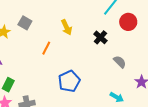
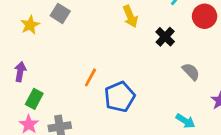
yellow arrow: (66, 27) -> (130, 16), moved
orange line: (46, 48) -> (90, 77), moved

